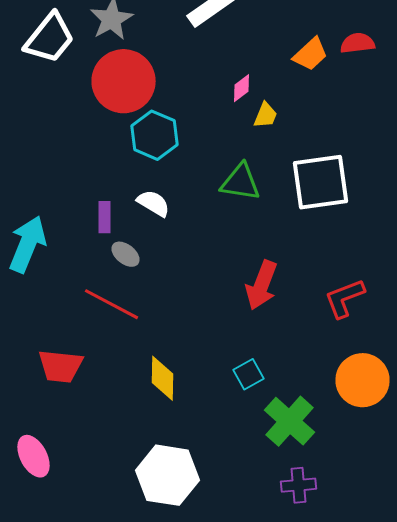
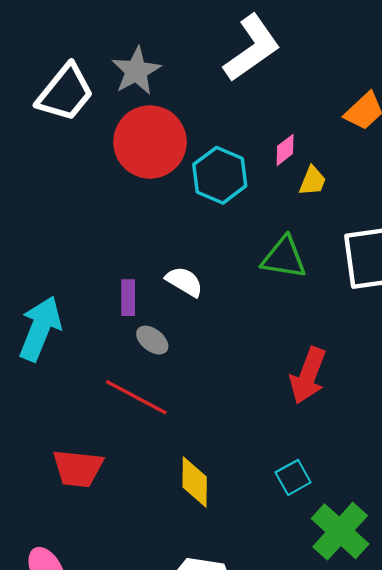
cyan hexagon: (154, 135) -> (220, 175), moved

